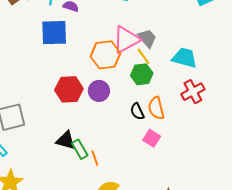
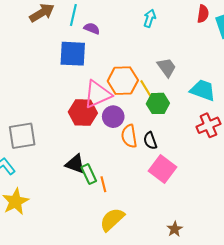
pink triangle: (126, 40) -> (97, 94), moved
yellow line: (143, 56) -> (146, 88), moved
orange semicircle: (156, 108) -> (129, 136), moved
pink square: (152, 138) -> (163, 169), size x1.5

